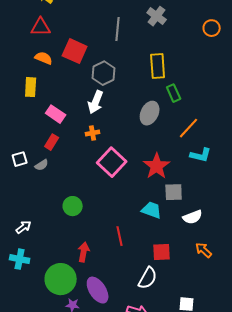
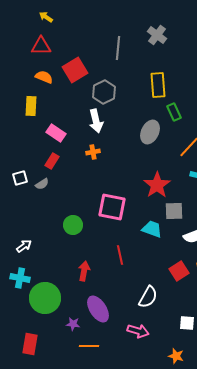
red square: (75, 51) -> (75, 70), turned 35
white arrow: (96, 102) -> (96, 121), turned -35
pink square: (112, 162) -> (112, 207), moved, turned -32
red square: (162, 252) -> (179, 271), moved, turned -30
green circle: (61, 279) -> (45, 298), moved

